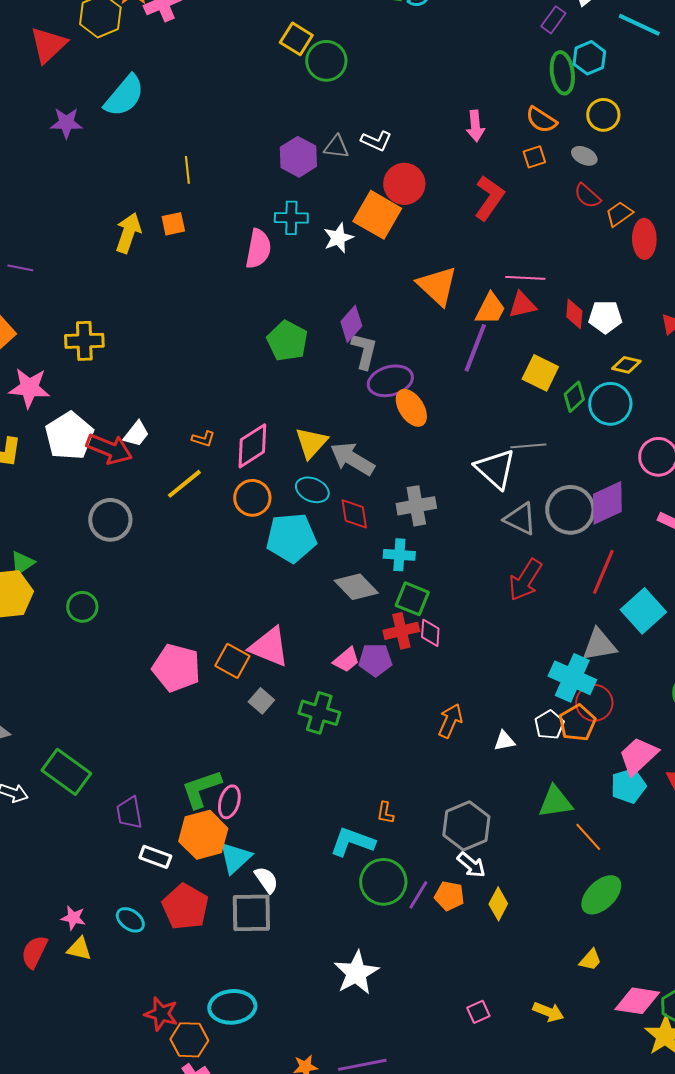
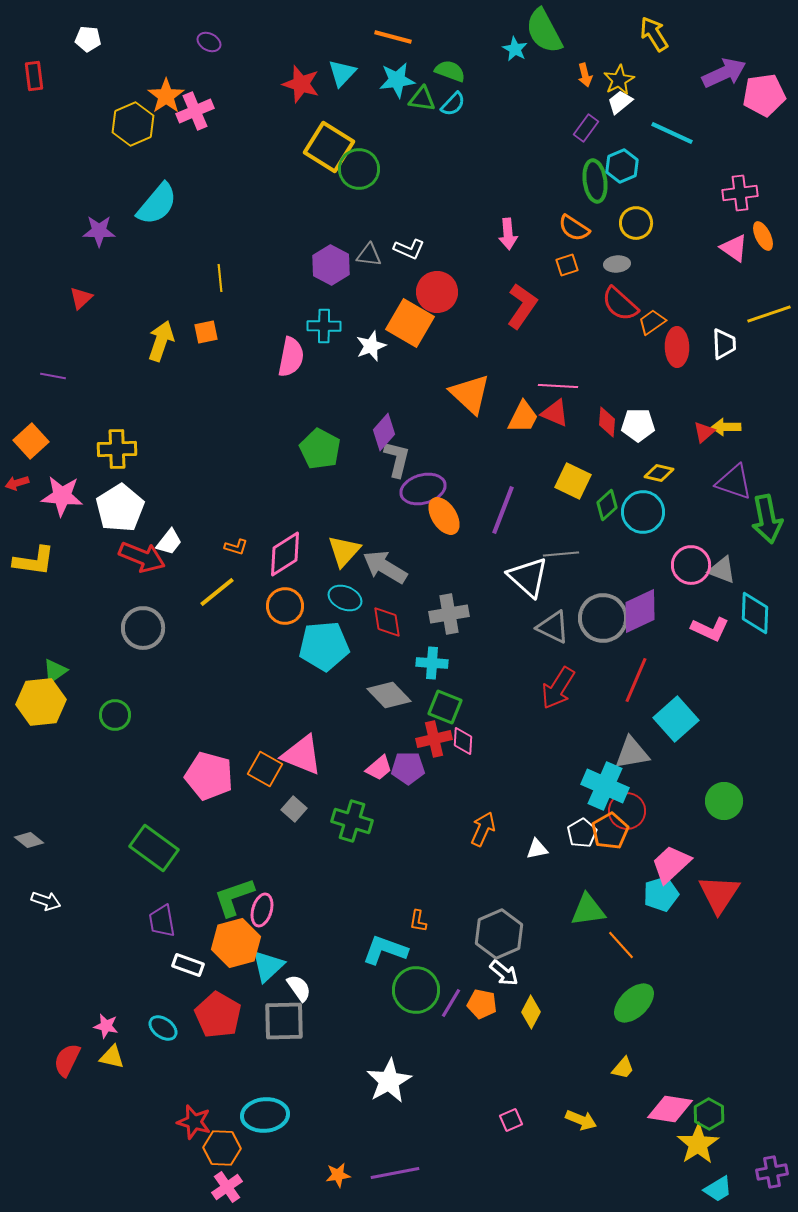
yellow square: (296, 39) -> (329, 147), size x1.5
red triangle: (48, 45) -> (81, 298), moved, size x0.6
gray ellipse: (584, 156) -> (617, 264), turned -30
red semicircle: (587, 196) -> (620, 304), size x1.4
red triangle: (522, 305) -> (555, 413), turned 36
purple line: (475, 348) -> (503, 510), moved
white pentagon: (69, 436) -> (120, 508), moved
green rectangle: (66, 772) -> (154, 848), moved

